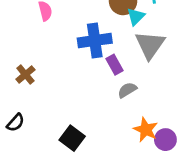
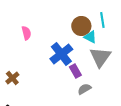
cyan triangle: (136, 17) -> (90, 37), turned -48
blue cross: (95, 41) -> (61, 54), turned -30

